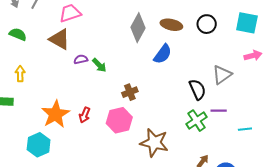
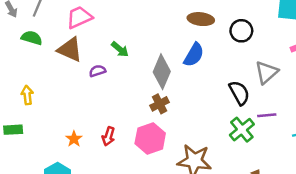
black circle: (207, 24) -> (241, 31), moved
gray diamond: (138, 28) -> (162, 72), moved
green semicircle: (18, 34) -> (32, 38), moved
green arrow: (99, 65) -> (120, 49), moved
orange star: (55, 114) -> (74, 139), size x0.5

